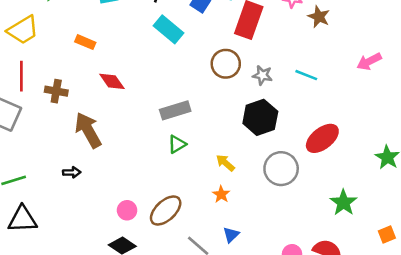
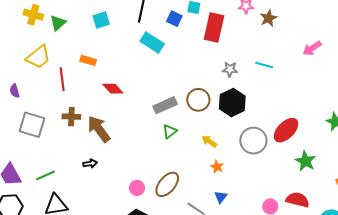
brown star: (319, 17) -> (268, 18), turned 30
brown circle: (226, 64) -> (198, 100), moved
red line: (21, 76) -> (62, 79), moved
brown cross: (56, 91) -> (71, 117), moved
red ellipse: (322, 138) -> (286, 130), moved
orange star: (221, 194) -> (217, 167), moved

